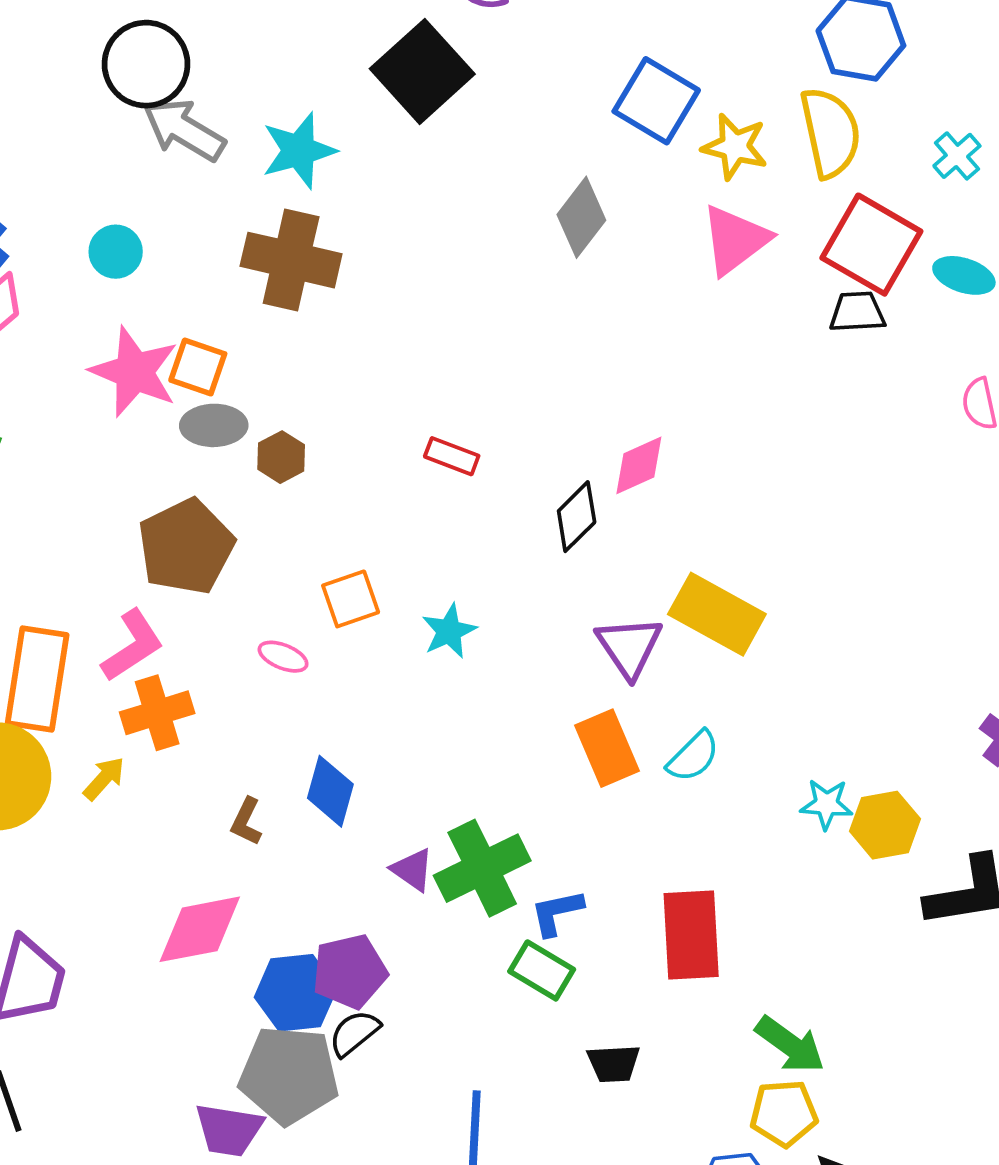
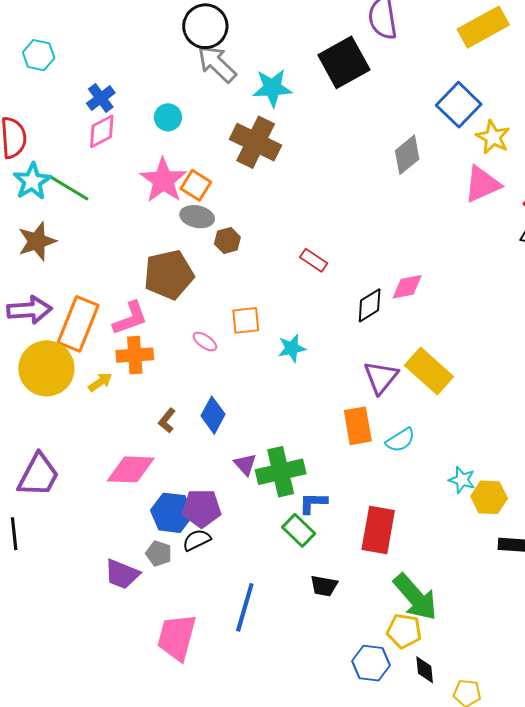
green arrow: (790, 1045) -> (415, 597), size x1.4
gray pentagon: (289, 1075) -> (159, 553), size x0.5

